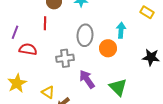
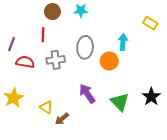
black star: (151, 57) -> (151, 97), moved, turned 30
gray cross: (65, 58) -> (56, 60), moved

